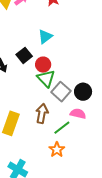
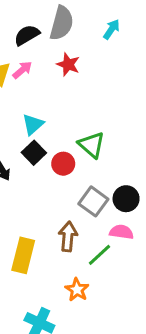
cyan triangle: (45, 37) -> (33, 124), moved
green triangle: (46, 79) -> (92, 145), moved
orange star: (57, 150) -> (77, 290), moved

